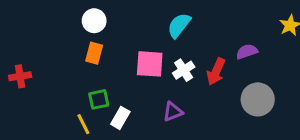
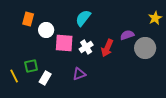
white circle: (94, 21) -> (46, 30), moved
orange rectangle: (94, 53) -> (28, 19), moved
gray circle: (258, 99) -> (145, 48), moved
yellow line: (83, 124) -> (14, 76), moved

